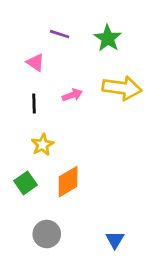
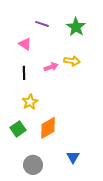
yellow arrow: (122, 88) -> (72, 61), moved, size x0.6
blue triangle: (115, 240) -> (73, 157), moved

